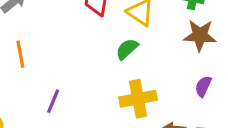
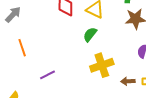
purple line: (53, 101) -> (48, 75), turned 49

